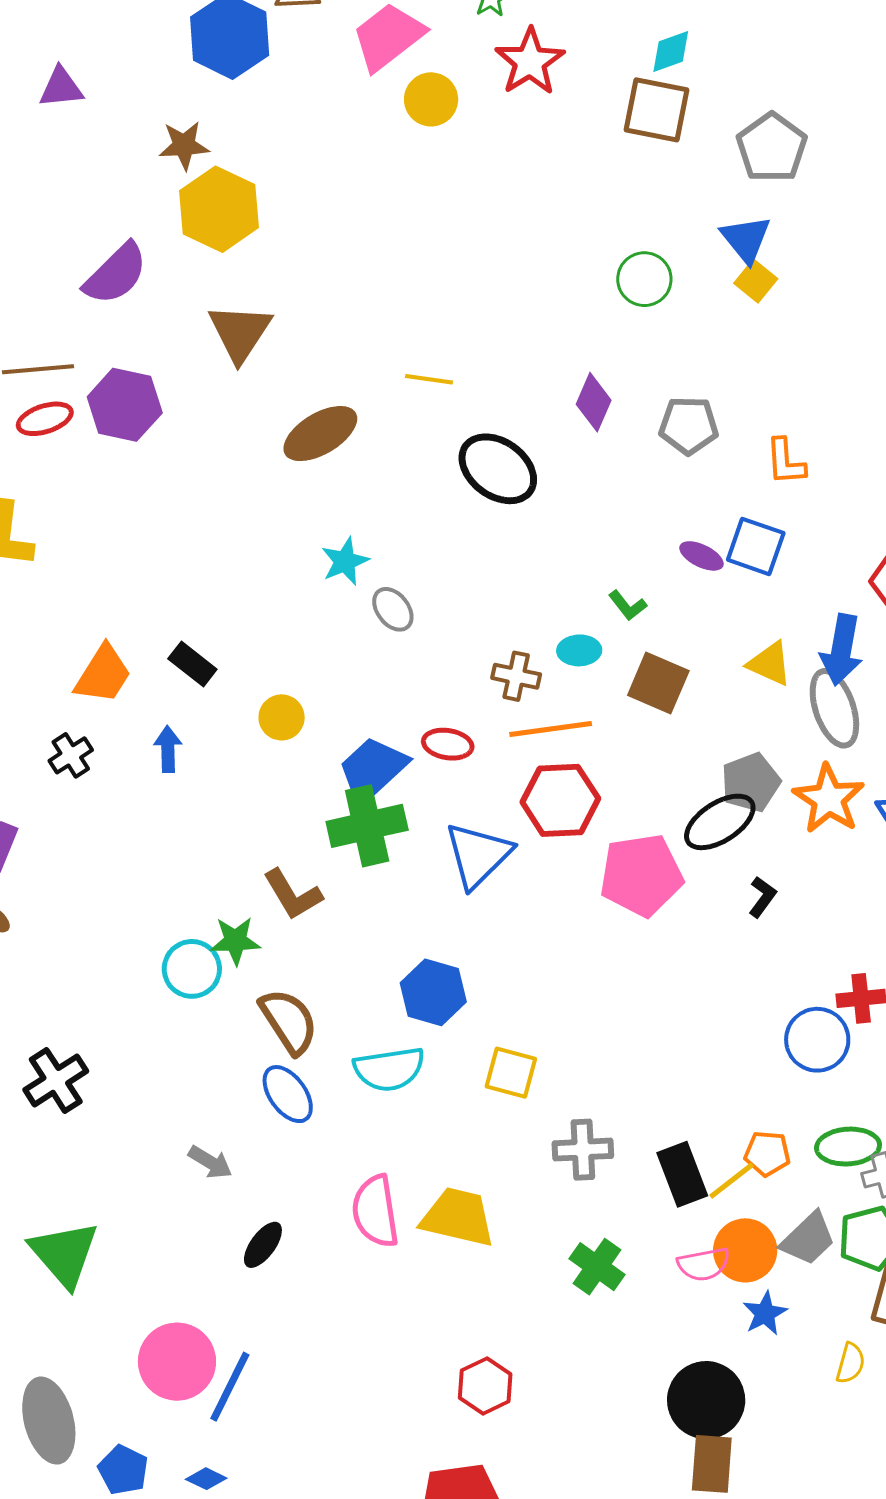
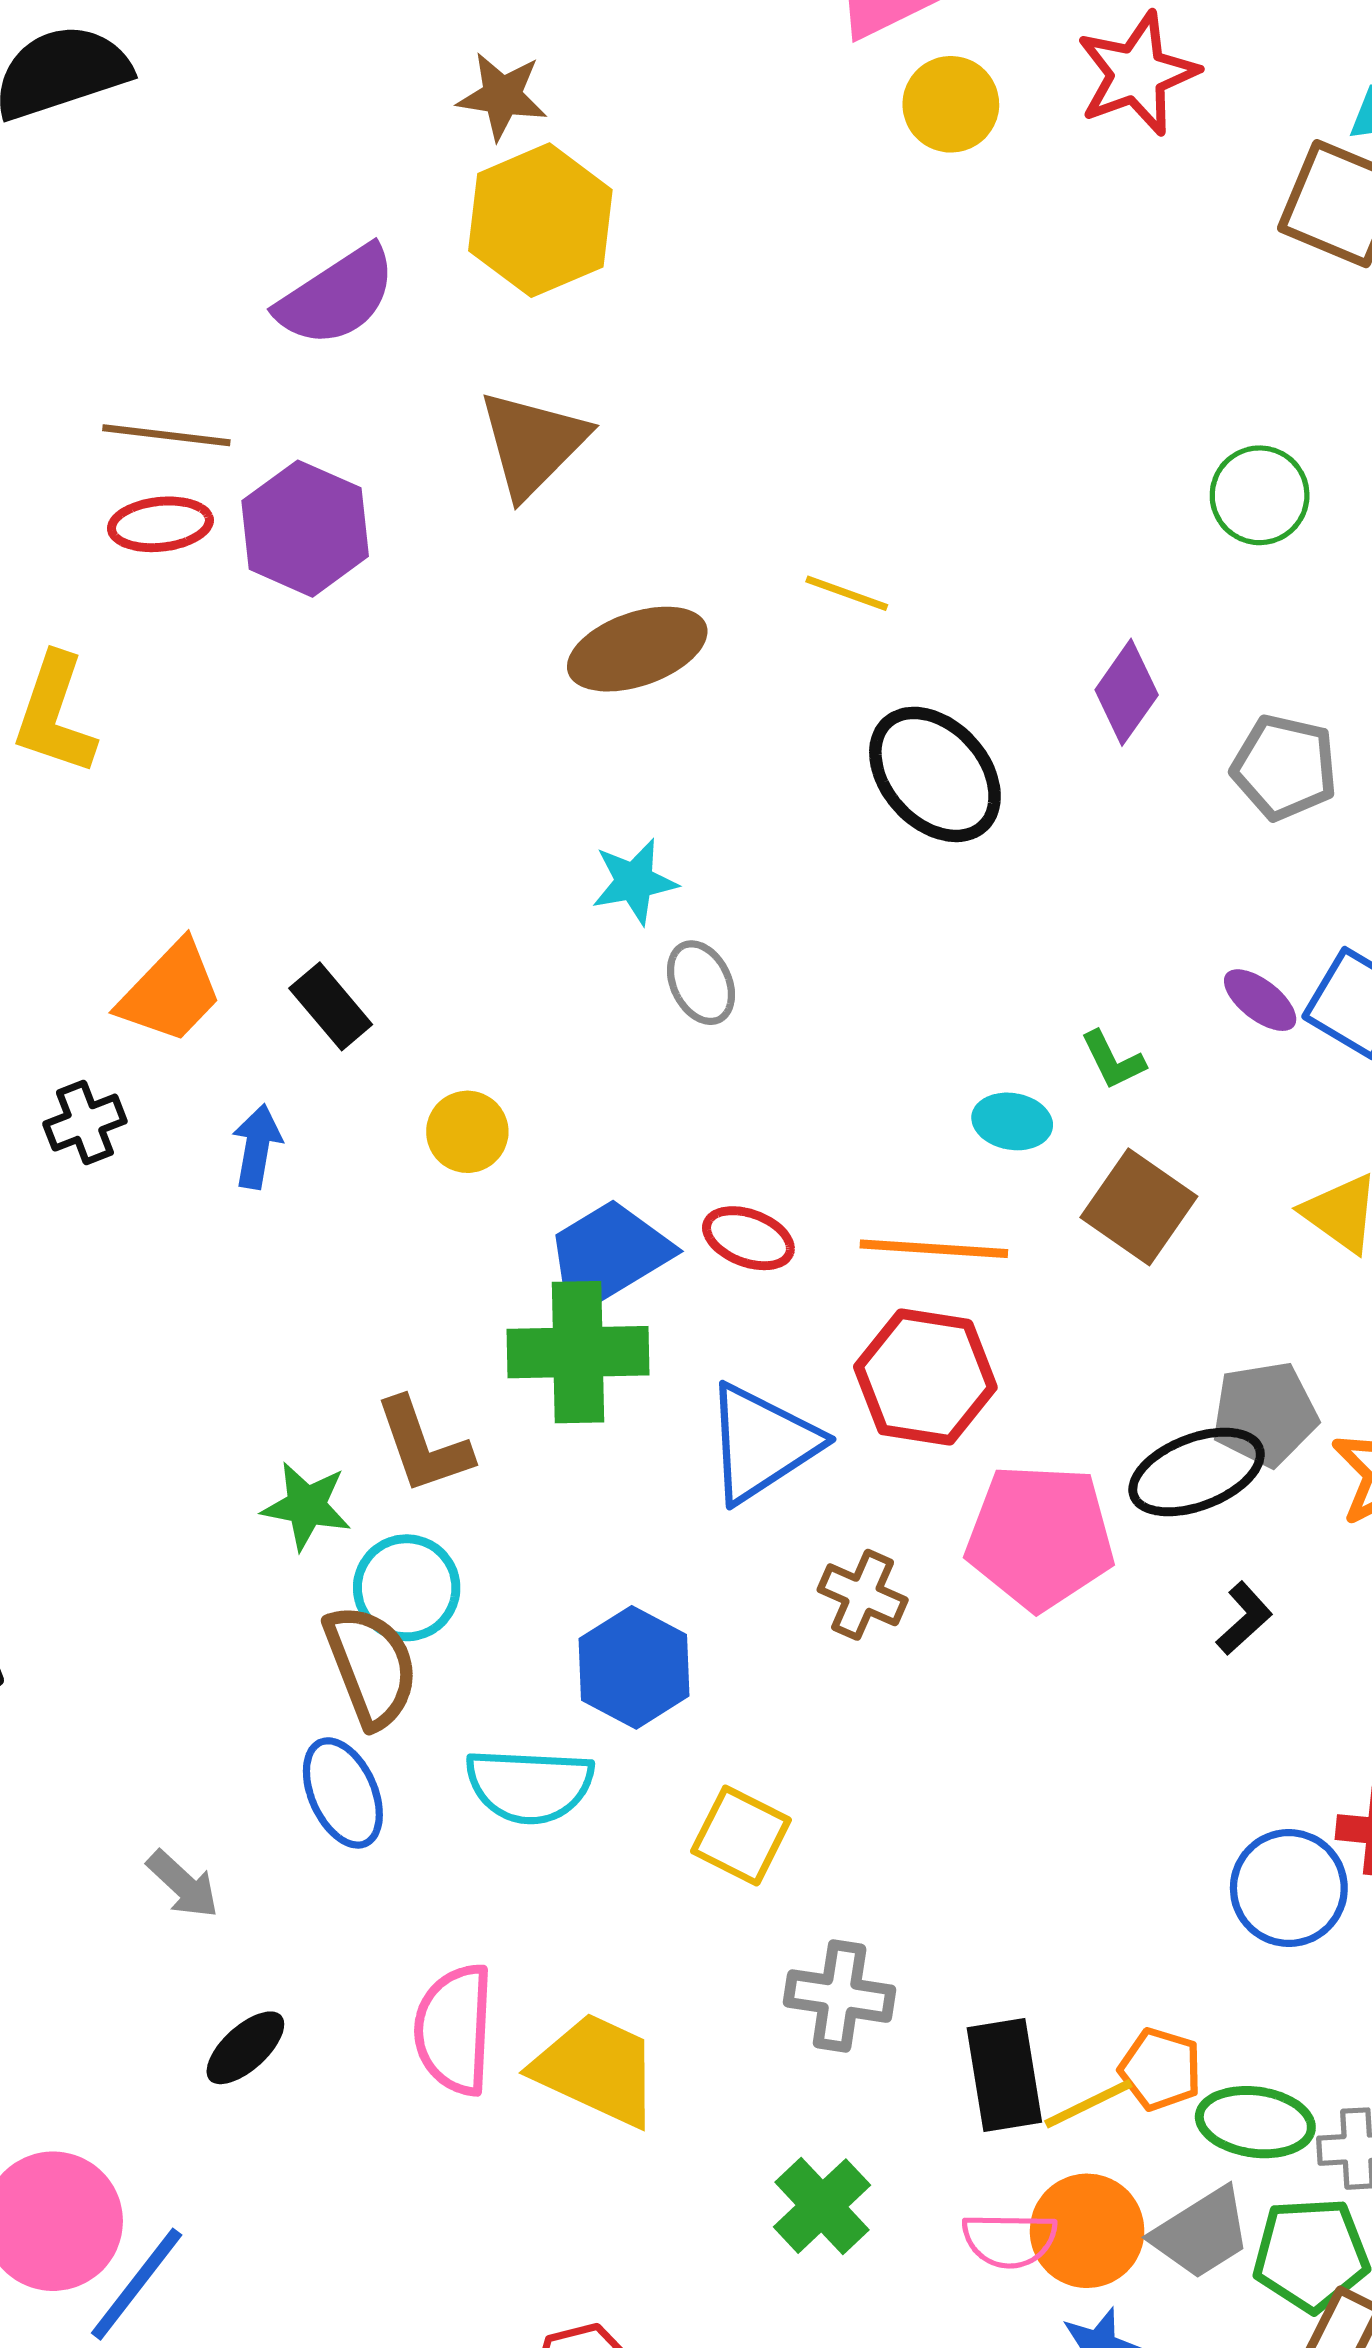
brown cross: (516, 676) -> (863, 1595), moved
cyan circle: (192, 969) -> (407, 1588), moved
green ellipse: (848, 1147) -> (1255, 2122), moved

